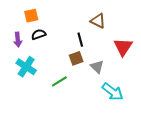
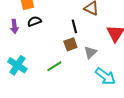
cyan cross: (26, 67) -> (17, 65), moved
gray triangle: (97, 67) -> (90, 52), turned 32

